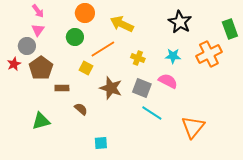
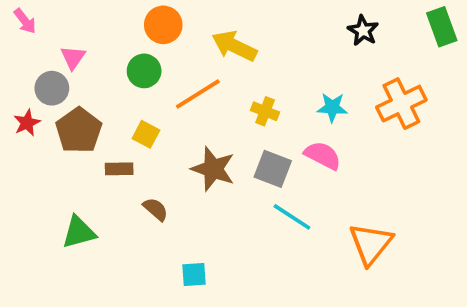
pink arrow: (38, 11) -> (25, 21), moved
black star: (180, 22) -> (363, 31), moved, size x0.7
green rectangle: (230, 29) -> (442, 27), moved
yellow square: (86, 68) -> (146, 134), moved

